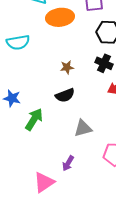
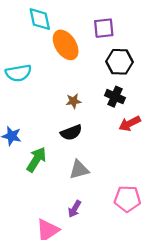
orange ellipse: (60, 17) -> (66, 45), turned 64
gray triangle: (83, 128) -> (79, 170), moved

